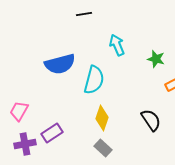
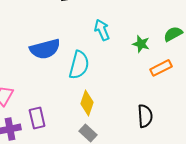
black semicircle: (151, 120) -> (145, 116), moved, turned 30
purple rectangle: (52, 133) -> (37, 118), turned -70

